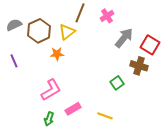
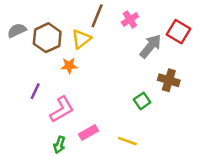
red square: (150, 45) -> (179, 32), moved
purple line: (14, 61) -> (35, 91), moved, turned 48

